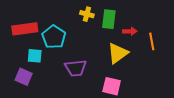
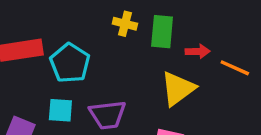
orange line: (152, 41) -> (235, 68), turned -54
cyan square: (35, 56) -> (60, 110), moved

